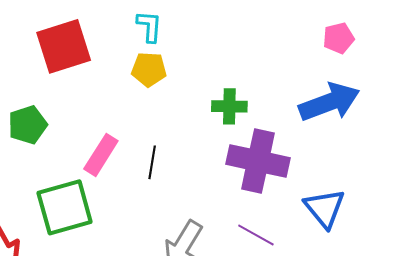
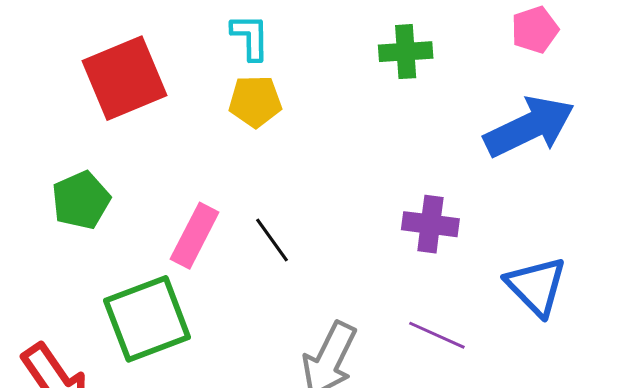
green cross: (229, 106) -> (406, 52), moved
purple cross: (258, 161) -> (430, 224), size x0.6
black line: (152, 162) -> (272, 240), turned -40

